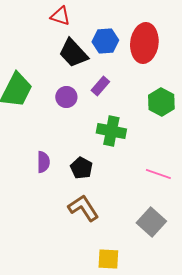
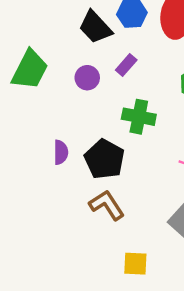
black pentagon: (81, 168) -> (104, 159), size x1.6

